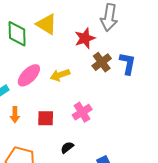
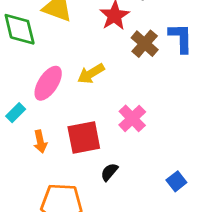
red square: (46, 118) -> (84, 138), size x1.4
black semicircle: (67, 147) -> (109, 172), moved

